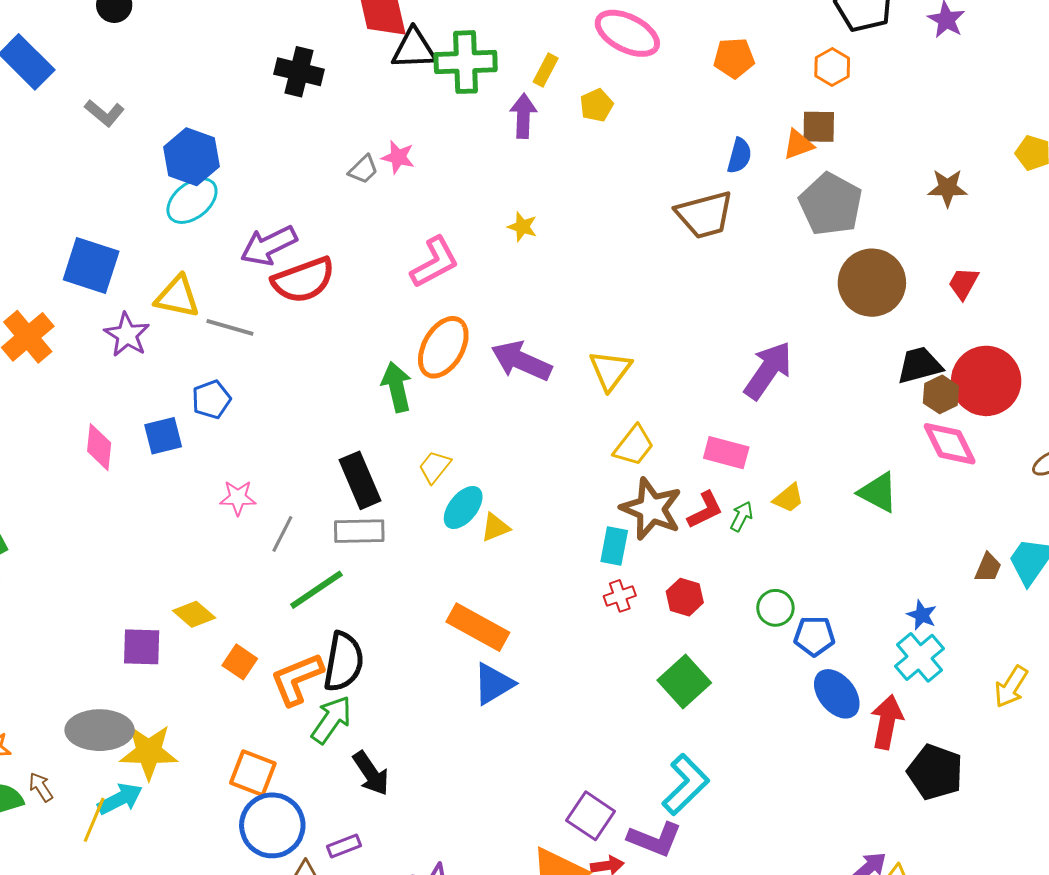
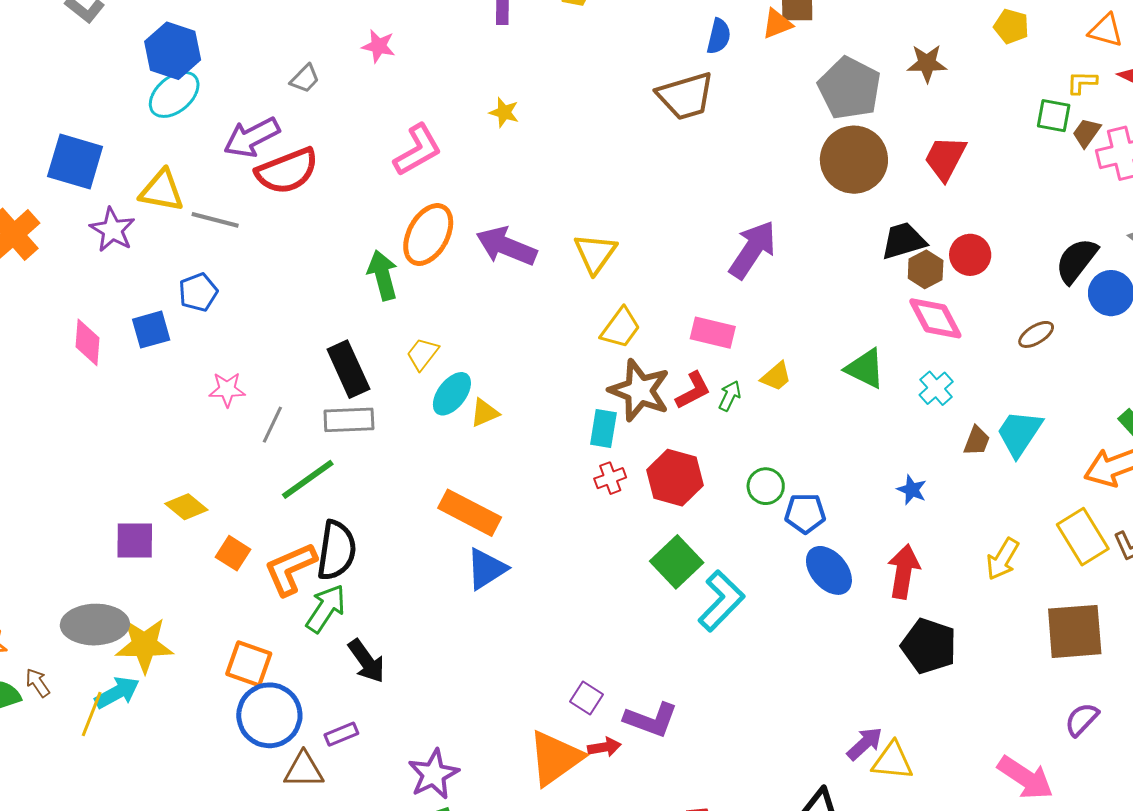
gray trapezoid: (363, 169) -> (305, 79), moved
gray pentagon: (831, 204) -> (849, 88), moved
red trapezoid: (963, 283) -> (945, 158), size x1.4
red circle: (986, 381) -> (970, 255), size x0.6
red hexagon: (685, 597) -> (675, 478), size x1.5
cyan cross: (920, 657) -> (936, 388), moved, size x0.7
red arrow: (887, 722) -> (904, 571), moved
cyan L-shape: (686, 785) -> (721, 601), moved
purple square: (591, 816) -> (586, 698), size x0.7

